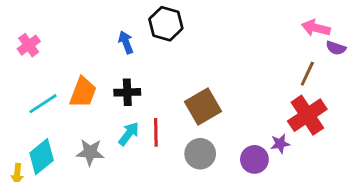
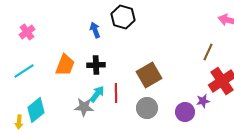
brown line: (307, 74) -> (208, 52), moved
cyan line: (43, 104) -> (24, 71), moved
gray star: (90, 152) -> (84, 107), moved

